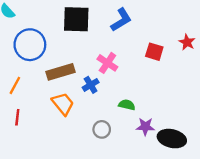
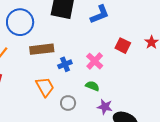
pink cross: (107, 63) -> (95, 61), moved
orange trapezoid: (63, 104) -> (45, 87), moved

